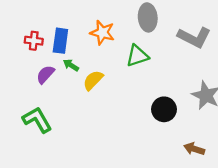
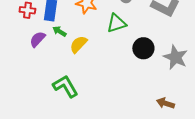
black circle: (164, 109) -> (143, 48), moved
green L-shape: (37, 120) -> (65, 86), moved

